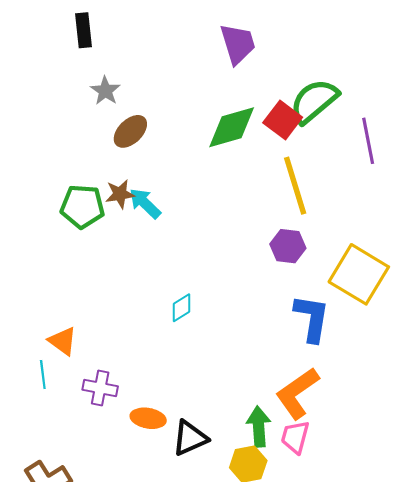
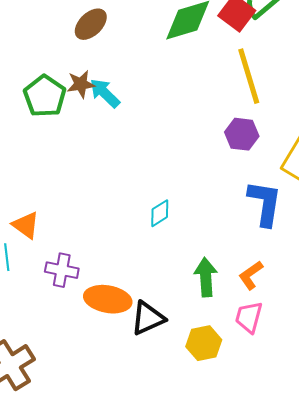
green pentagon: (82, 207) -> (45, 96), turned 30
cyan diamond: (181, 308) -> (160, 213), moved
orange L-shape: (297, 393) -> (251, 275), size x0.6
orange ellipse: (148, 418) -> (108, 299), size x1.4
green arrow: (259, 427) -> (206, 277), moved

